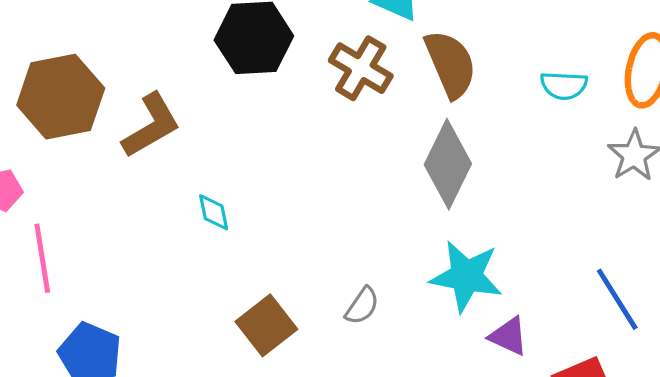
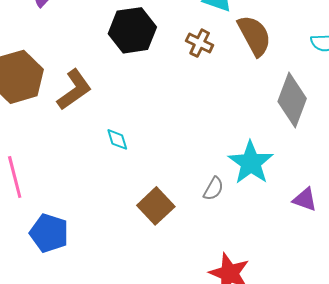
brown cross: (361, 68) -> (200, 43), size x0.7
gray diamond: (448, 164) -> (292, 100), moved
cyan star: (466, 276) -> (251, 163), moved, turned 30

